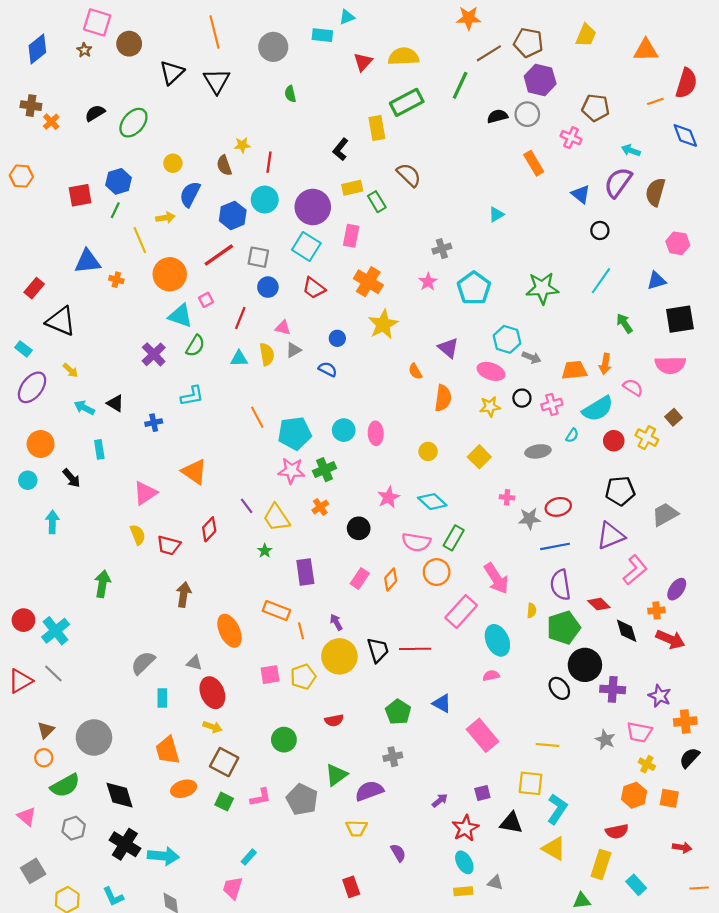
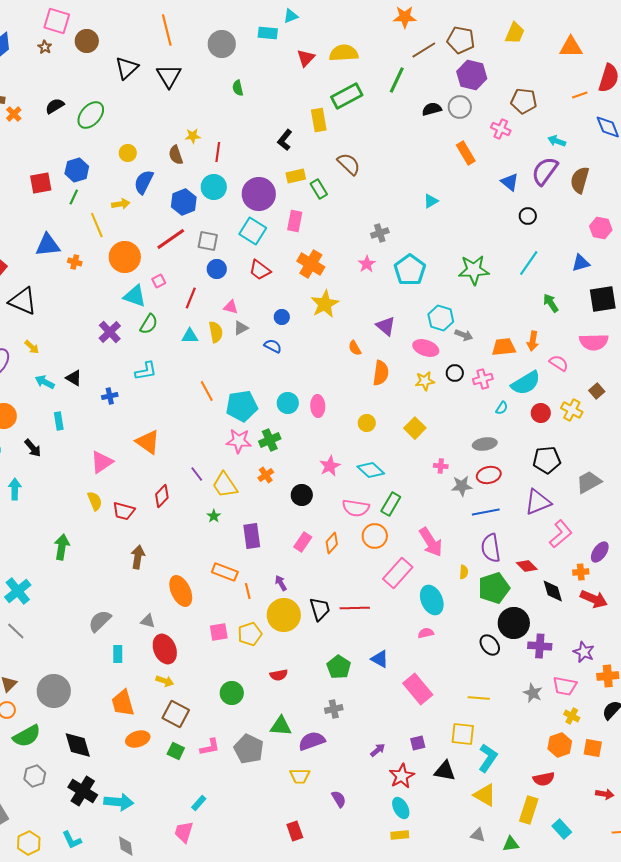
gray ellipse: (538, 451) -> (485, 444), moved
green triangle: (336, 775) -> (281, 726), turned 40
gray triangle: (495, 883) -> (478, 835), moved

